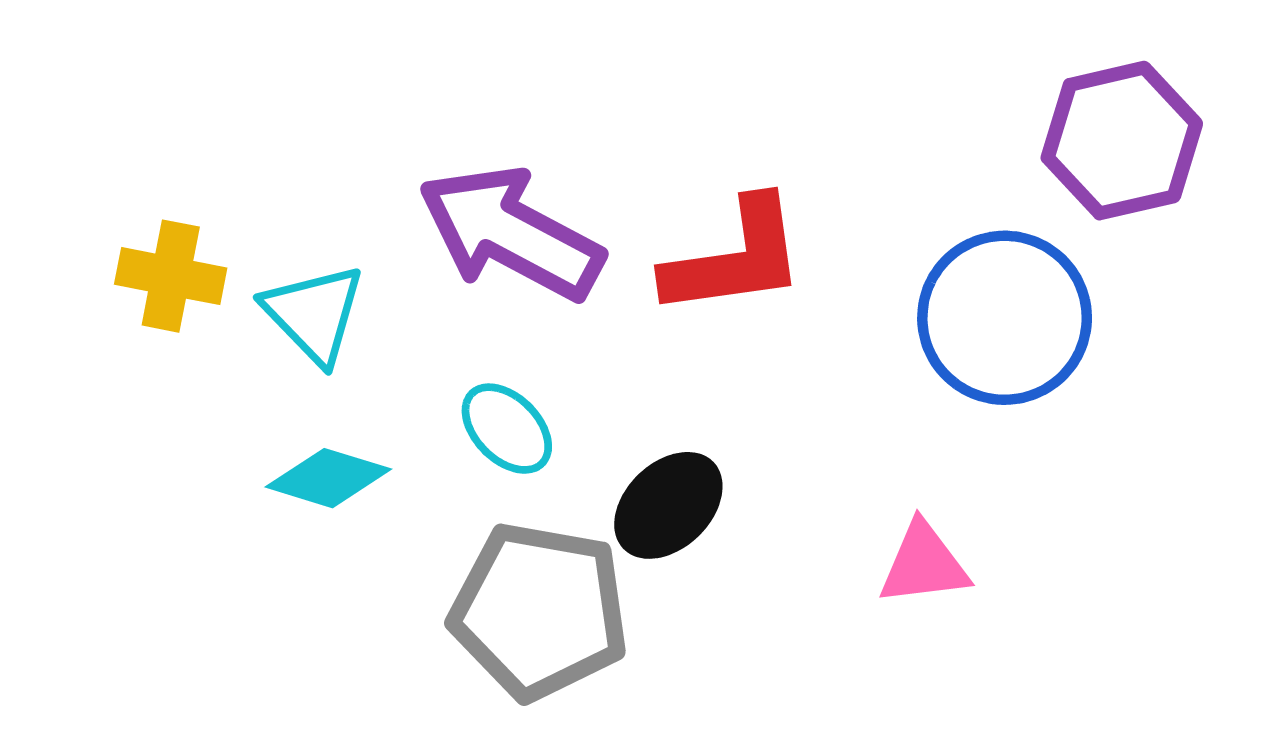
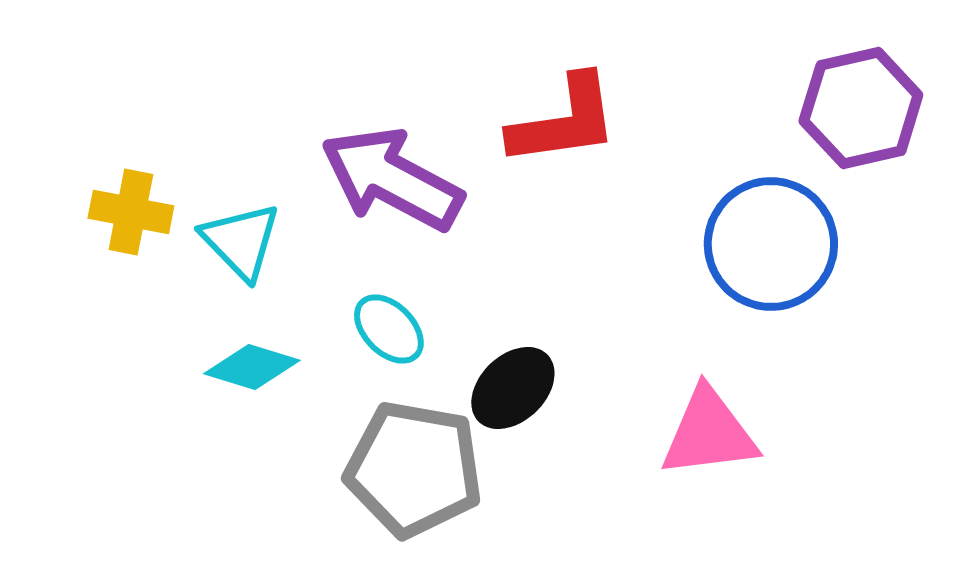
red L-shape: (735, 258) -> (564, 121), moved
pink triangle: (924, 564) -> (709, 433), size x1.4

